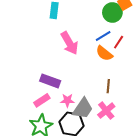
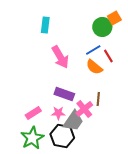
red line: (119, 42) -> (108, 56), turned -64
purple rectangle: (50, 81) -> (64, 94), moved
pink cross: (106, 111) -> (84, 109), moved

